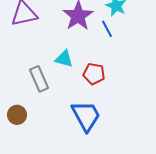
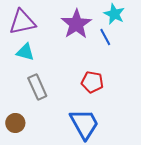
cyan triangle: (64, 59) -> (25, 52), moved

